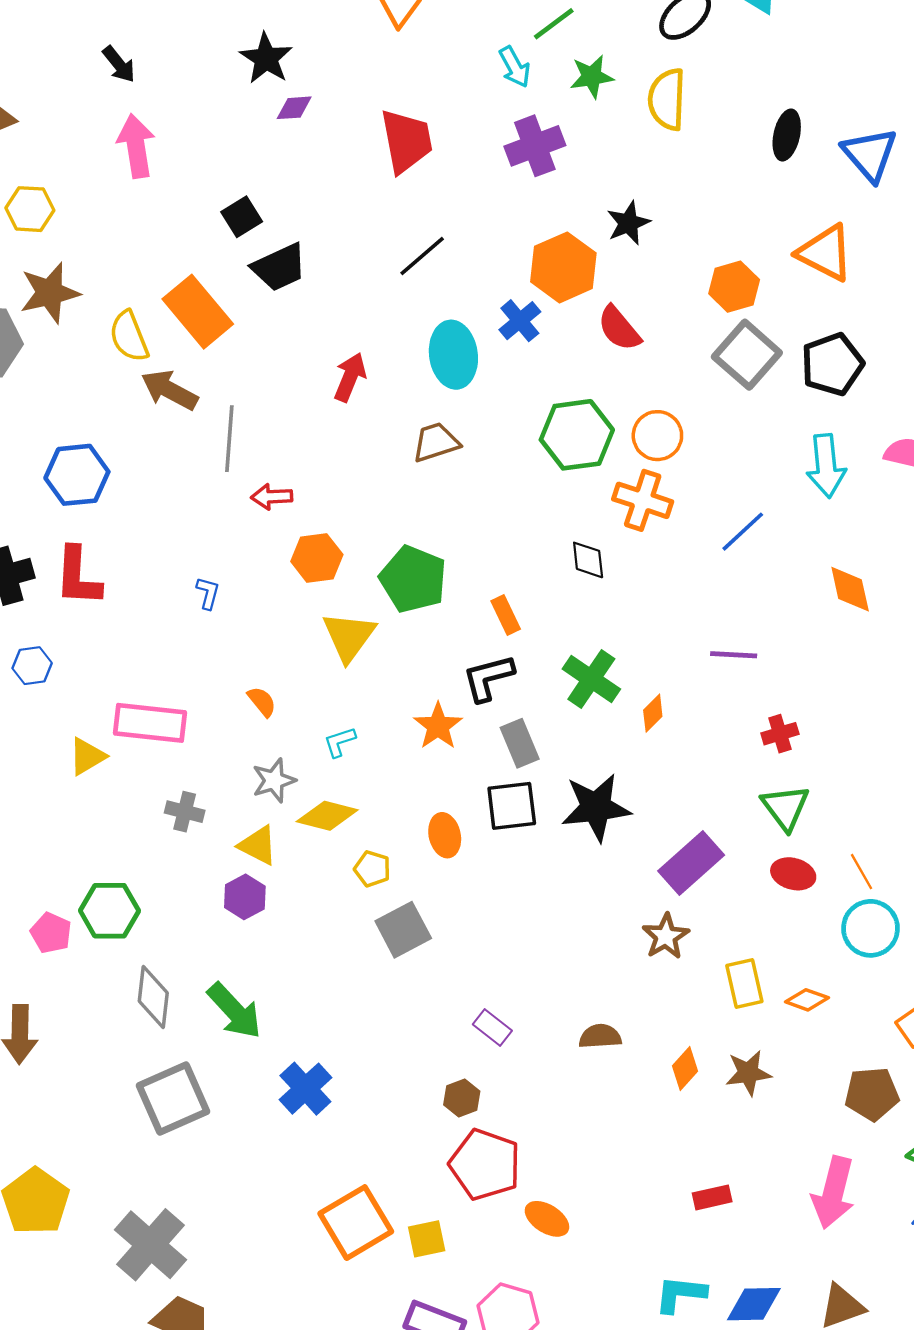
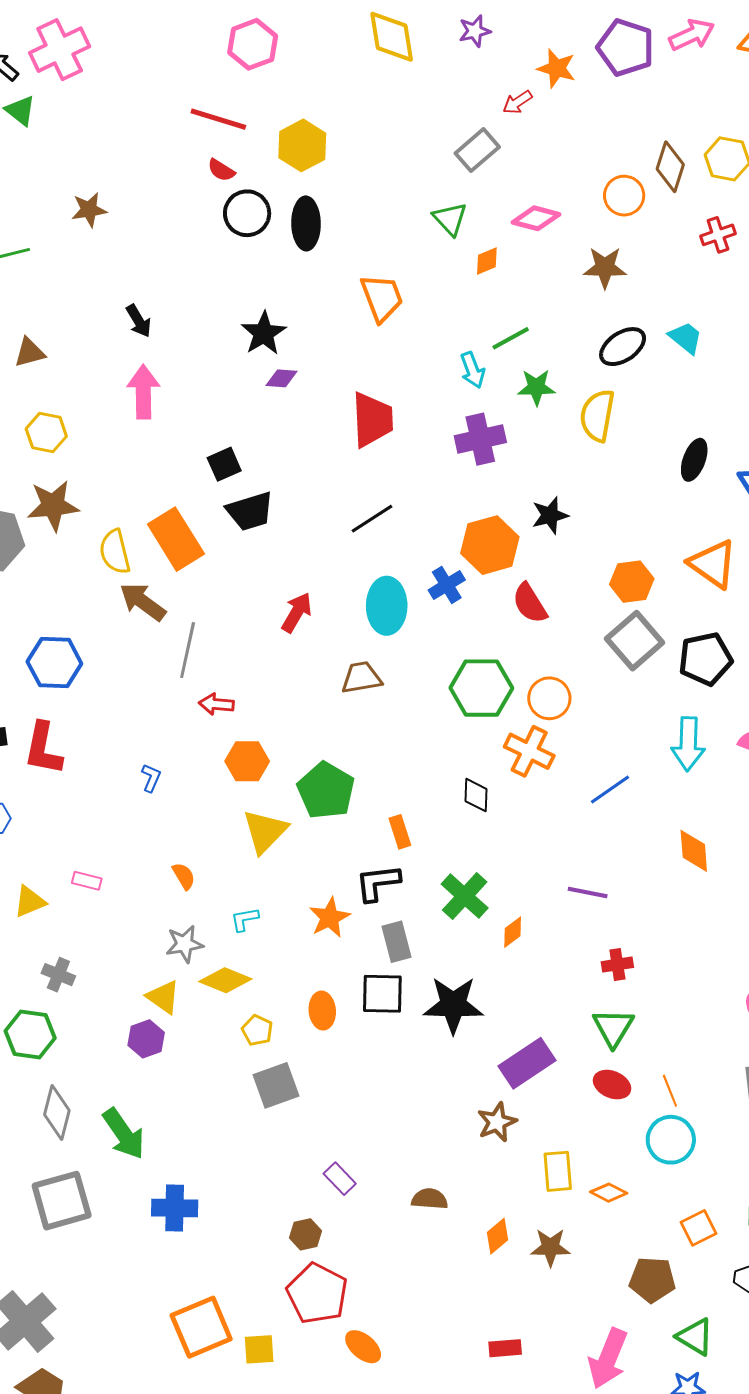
pink rectangle: (150, 723) -> (87, 881), size x0.5
gray cross: (185, 812) -> (58, 975), moved
blue cross: (305, 1089) -> (175, 1208), turned 36

